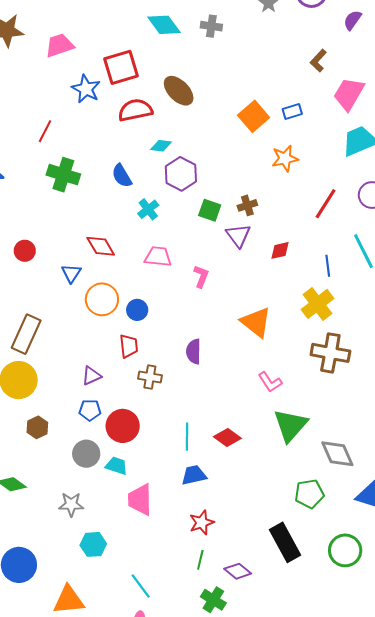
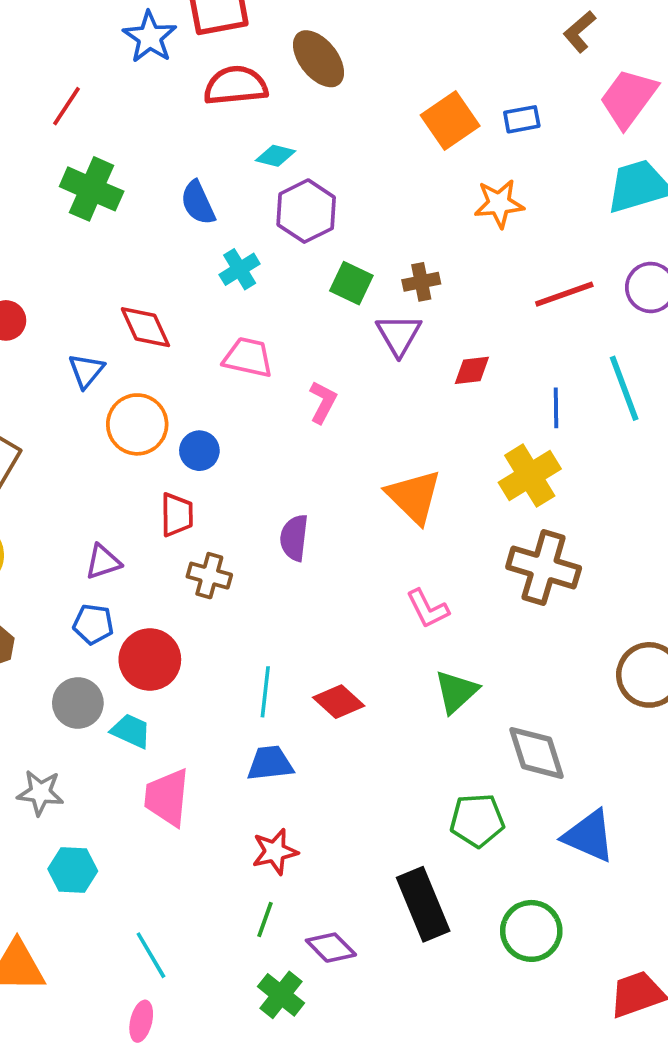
red line: (326, 204) -> (564, 294), turned 32
green triangle: (290, 425) -> (456, 692), size x0.7

